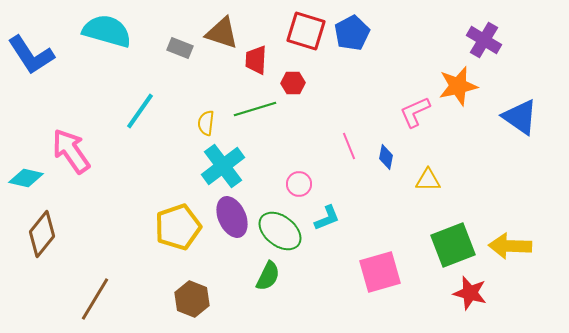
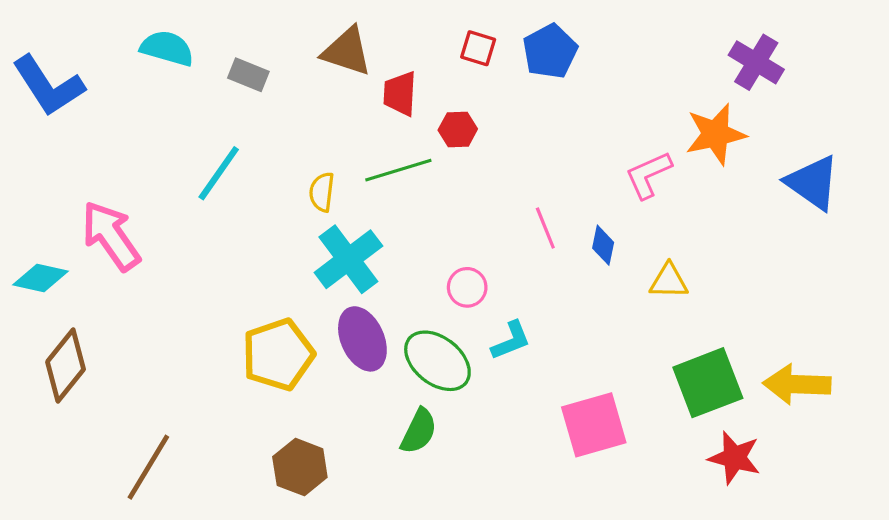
cyan semicircle: (107, 31) -> (167, 48), size x0.7
red square: (306, 31) -> (478, 48), size x0.6
gray rectangle: (180, 48) -> (248, 75), moved

